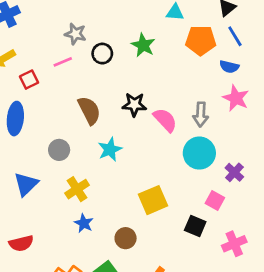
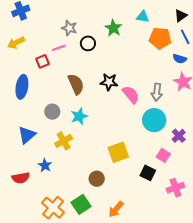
green star: (143, 45) -> (113, 28), moved
red square: (29, 80) -> (43, 61), moved
cyan star: (110, 149) -> (79, 116), moved
blue star: (84, 223) -> (45, 165), moved

